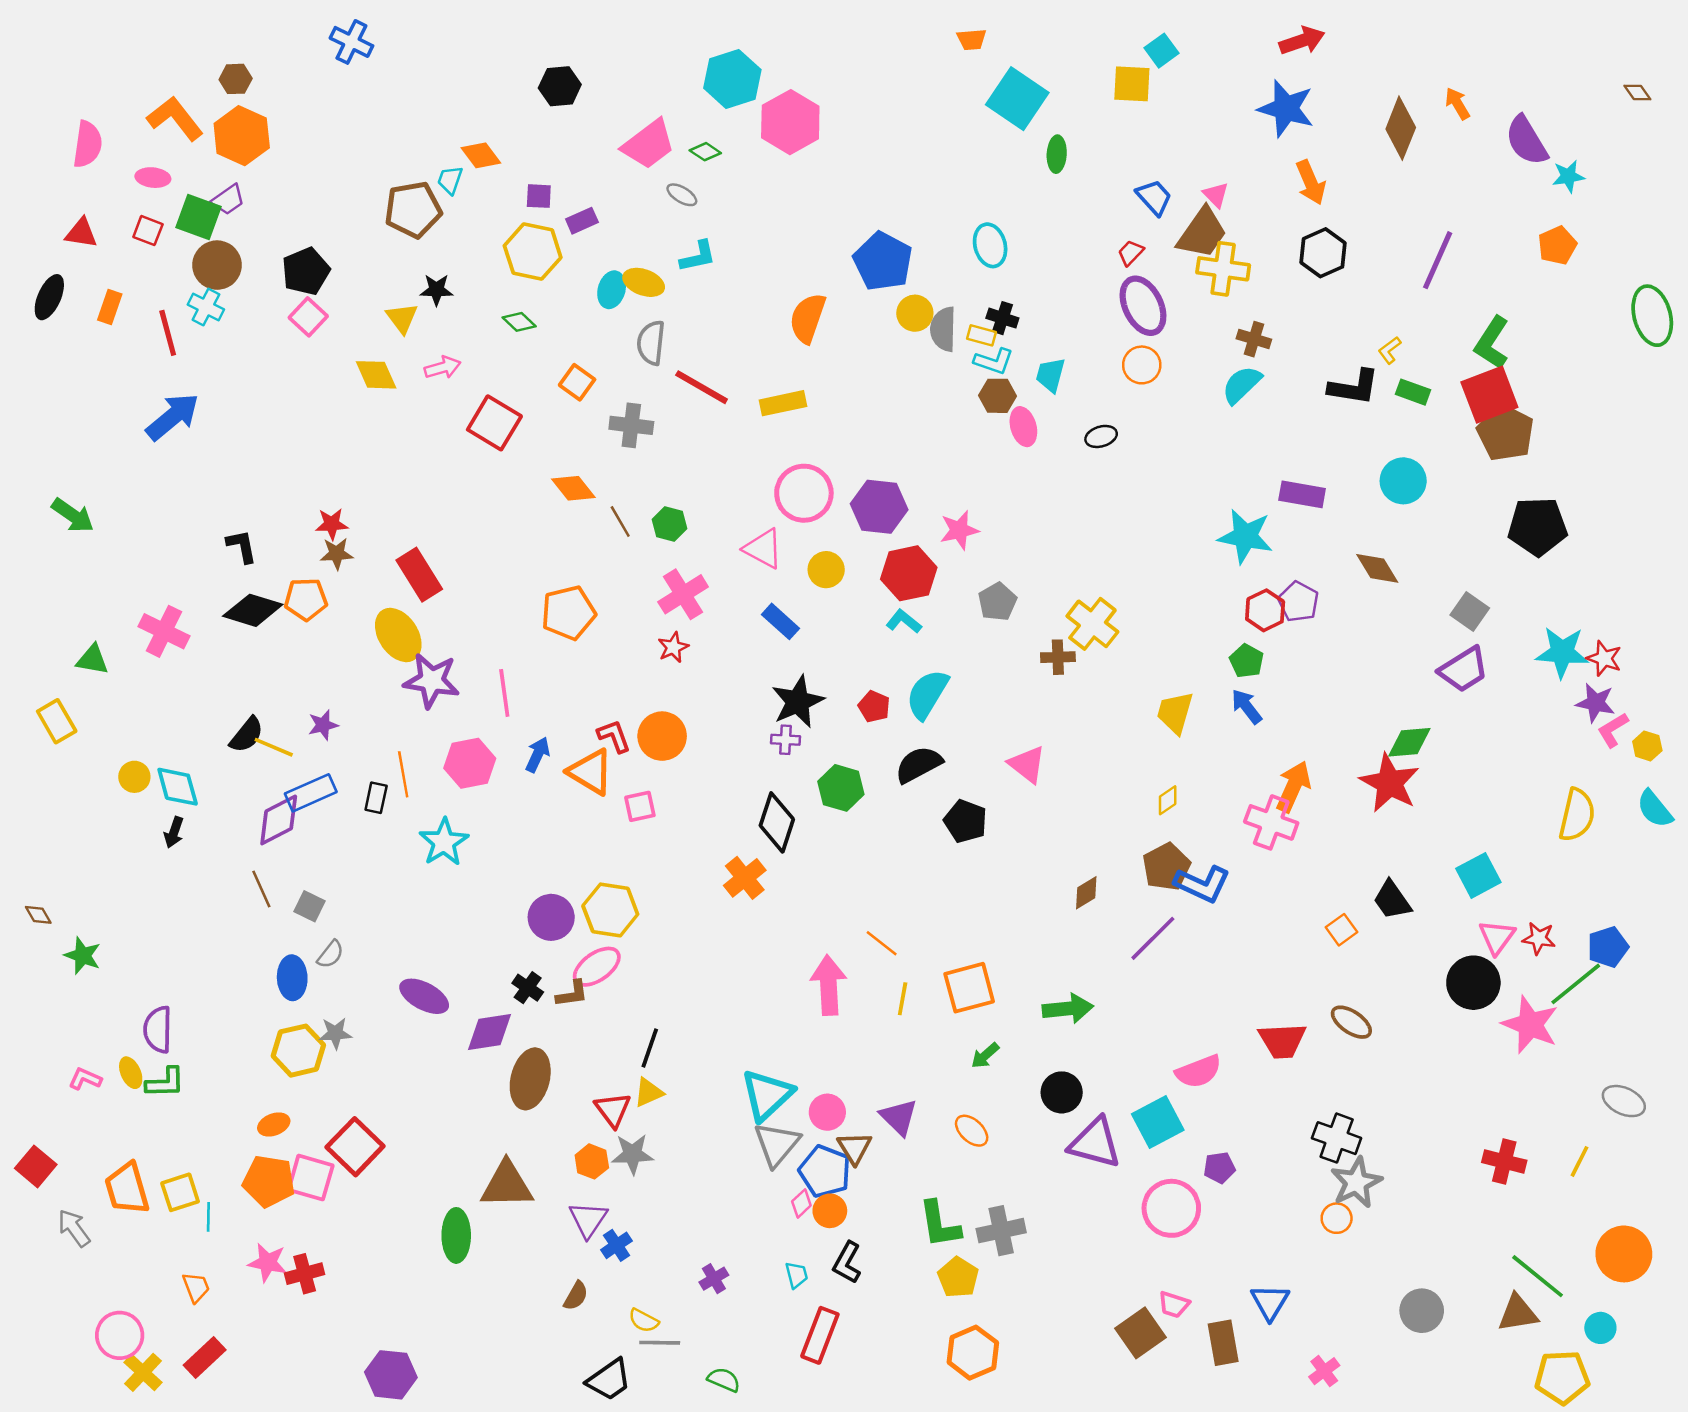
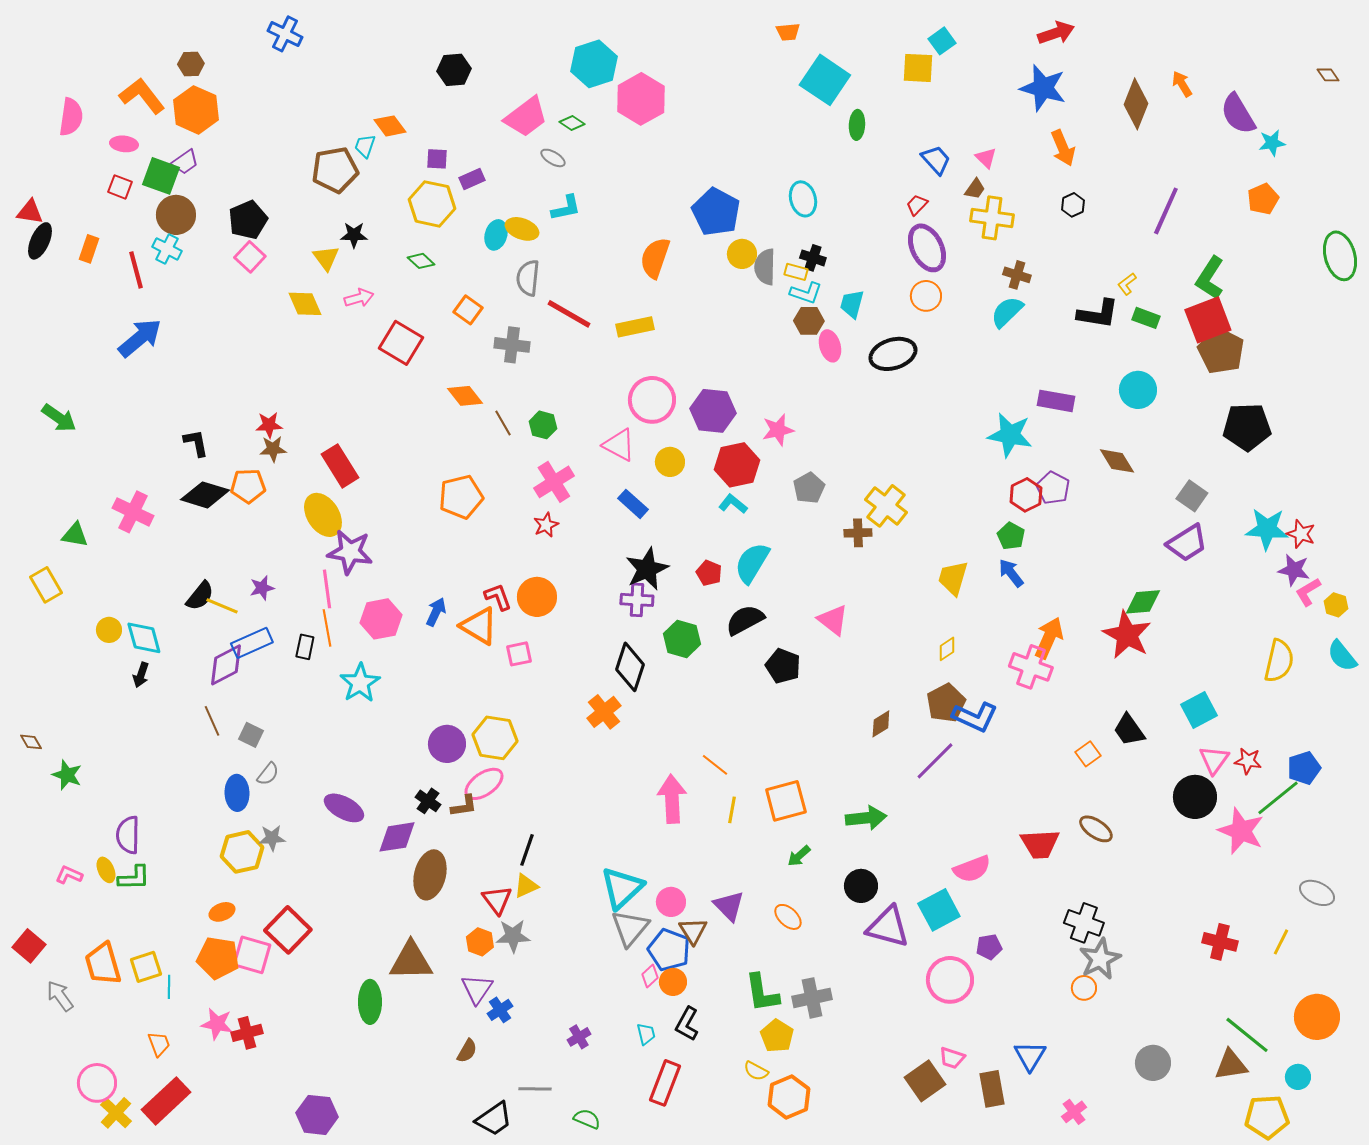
red triangle: (81, 233) -> (30, 212), moved
brown trapezoid: (1202, 233) -> (975, 189), size x0.5
black hexagon: (1323, 253) -> (1073, 205), size x0.6
black ellipse: (1101, 436) -> (893, 354), size x1.8
pink line: (504, 693) -> (327, 589), moved
purple cross: (785, 740) -> (637, 600), size x1.4
yellow semicircle: (644, 1321) -> (756, 1071), moved
red rectangle: (205, 1358) -> (166, 1101), size x1.4

